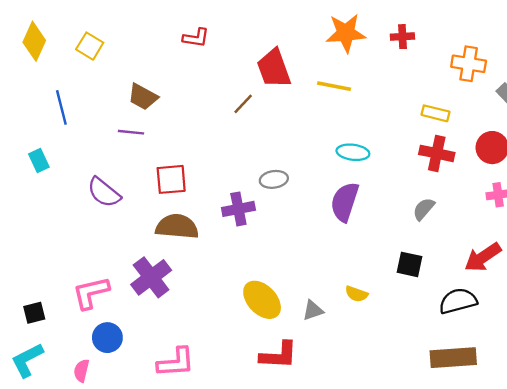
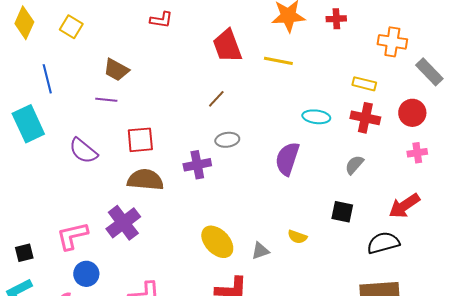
brown line: (243, 104) -> (216, 99), moved
cyan ellipse: (353, 152) -> (316, 117), moved
cyan rectangle: (39, 161) -> (28, 124), size x1.8

